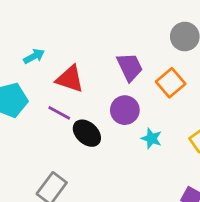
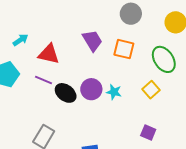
orange square: (171, 83) -> (124, 49), turned -30
purple circle: (125, 110) -> (91, 89), moved

